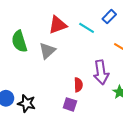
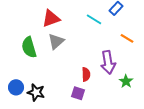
red triangle: (58, 25) -> (51, 18), moved
green semicircle: (19, 41) -> (29, 47), moved

